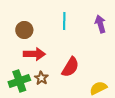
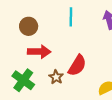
brown star: (41, 78) -> (56, 77), moved
green cross: (19, 81) -> (23, 80), turned -35

